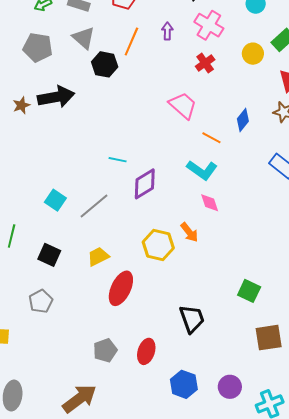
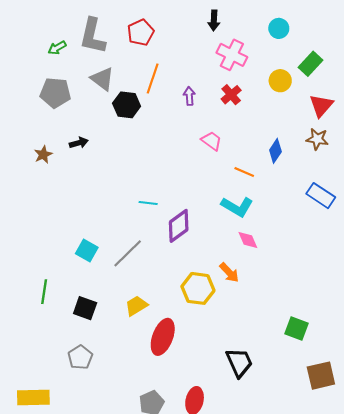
purple arrow: (167, 31) -> (189, 96), moved
black arrow: (56, 97) -> (79, 143), size x0.5
pink trapezoid: (183, 105) -> (212, 141), size x0.7

